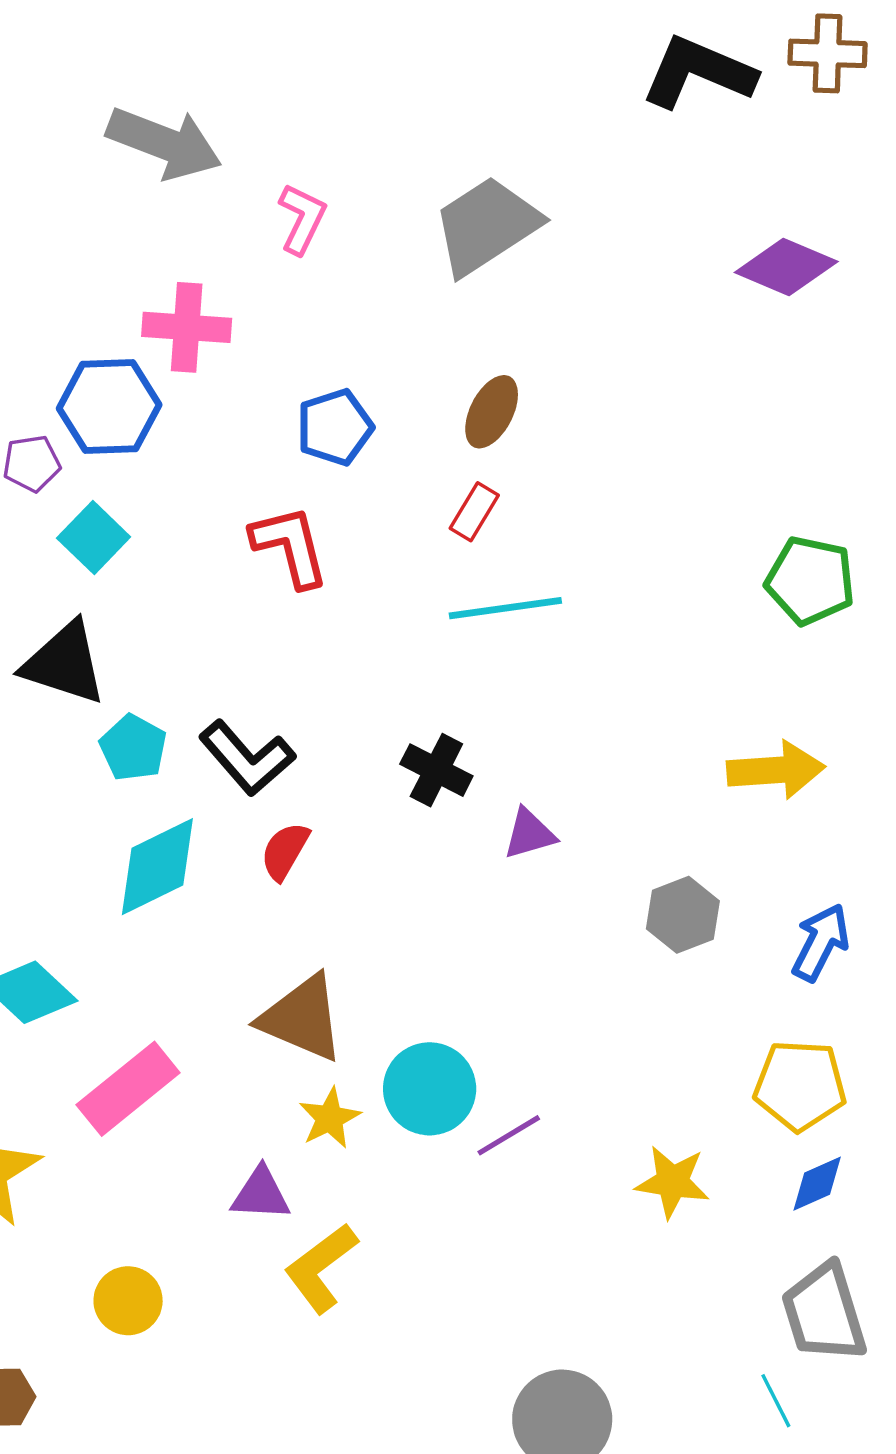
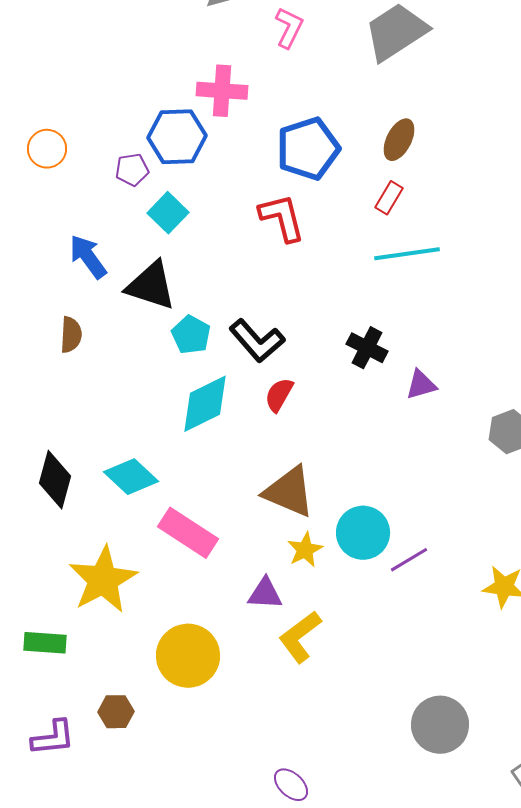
blue pentagon: (335, 427) -> (308, 149), size x1.4
pink rectangle: (128, 1089) -> (188, 533), turned 72
yellow circle: (128, 1301) -> (188, 656), size x1.6

